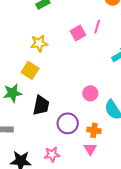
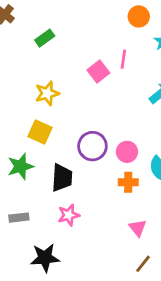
purple circle: (68, 123) -> (92, 146), moved
orange cross: (94, 130) -> (128, 182), moved
pink star: (52, 154) -> (69, 215), moved

